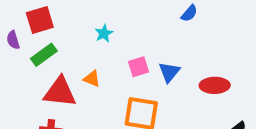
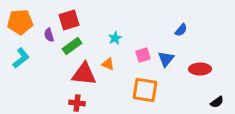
blue semicircle: (189, 13) -> (181, 30), moved
cyan star: (104, 33) -> (115, 38), moved

